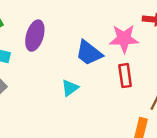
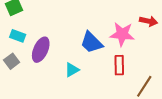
purple ellipse: (35, 36) -> (41, 50), moved

